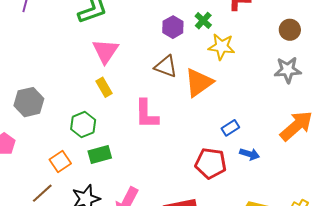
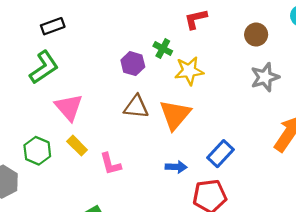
pink L-shape: (146, 114) -> (111, 164), moved, size x0.7
green hexagon: (83, 125) -> (37, 151), moved
blue rectangle: (230, 128) -> (221, 154), size x1.4
blue arrow: (250, 154) -> (176, 167), moved

